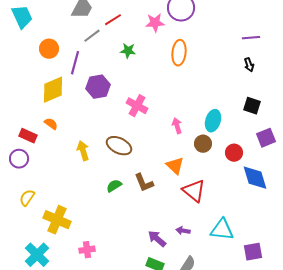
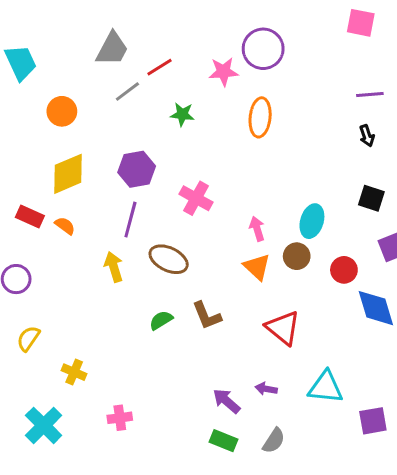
purple line: (75, 63) -> (130, 220), moved
red rectangle: (28, 136) -> (30, 217), moved
orange triangle: (175, 166) -> (257, 267), moved
yellow cross: (57, 220) -> (74, 372), size x0.6

